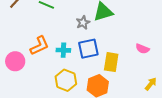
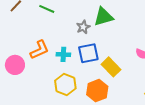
yellow rectangle: (111, 62) -> (111, 67), turned -54

